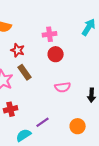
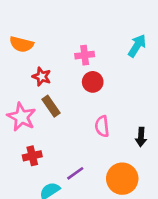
pink semicircle: (63, 87) -> (102, 126), turned 91
orange circle: (78, 126) -> (122, 179), size x1.5

